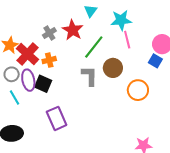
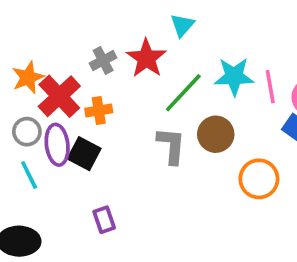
cyan star: (121, 20) -> (234, 77), moved
pink line: (127, 40) -> (270, 87), moved
purple rectangle: (57, 118) -> (104, 220), size x0.6

